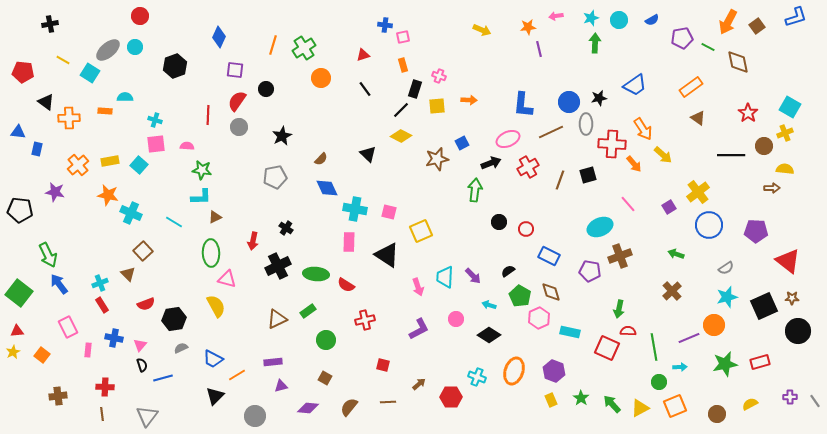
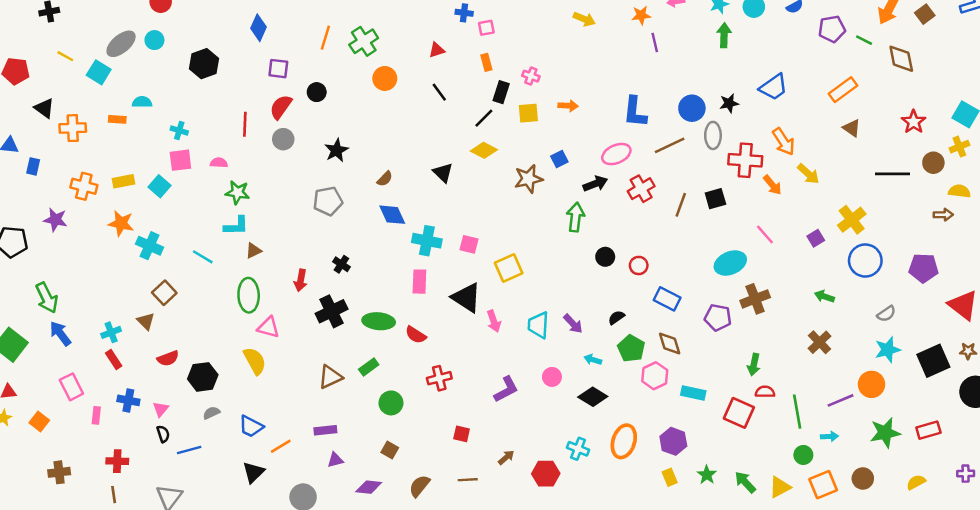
orange cross: (78, 165) -> (84, 186), turned -35
pink arrow: (418, 287) -> (494, 321), moved
brown circle: (717, 414) -> (863, 478), moved

